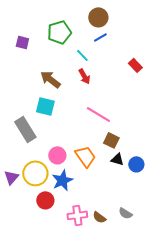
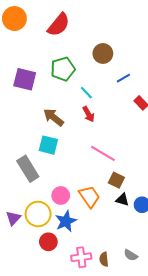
blue line: (100, 37) -> (123, 78), moved
purple square: (22, 42) -> (25, 79), size x1.6
brown semicircle: (99, 217) -> (104, 259), turned 48

